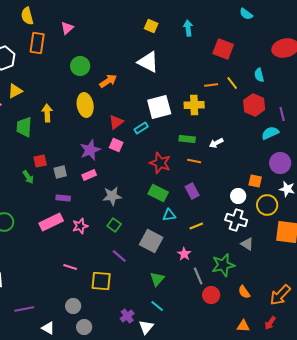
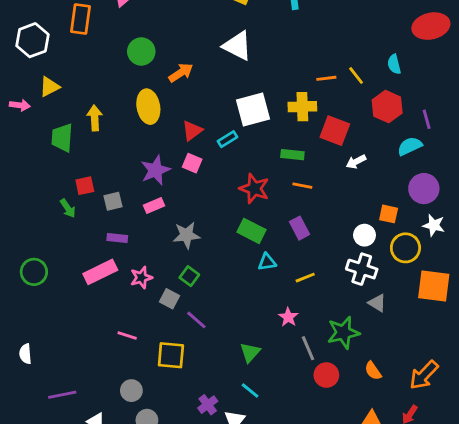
red square: (223, 49) -> (335, 131), moved
white arrow: (216, 143) -> (356, 162), moved
gray square: (151, 241) -> (170, 299), moved, size x0.6

